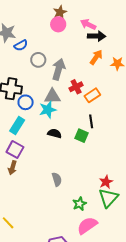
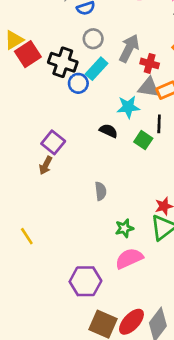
gray circle: (38, 60) -> (93, 39), moved
red cross: (76, 87) -> (150, 63), moved, turned 32
gray triangle: (52, 96) -> (149, 87), moved
cyan star: (48, 110) -> (128, 107), moved
cyan rectangle: (17, 126) -> (97, 69), moved

